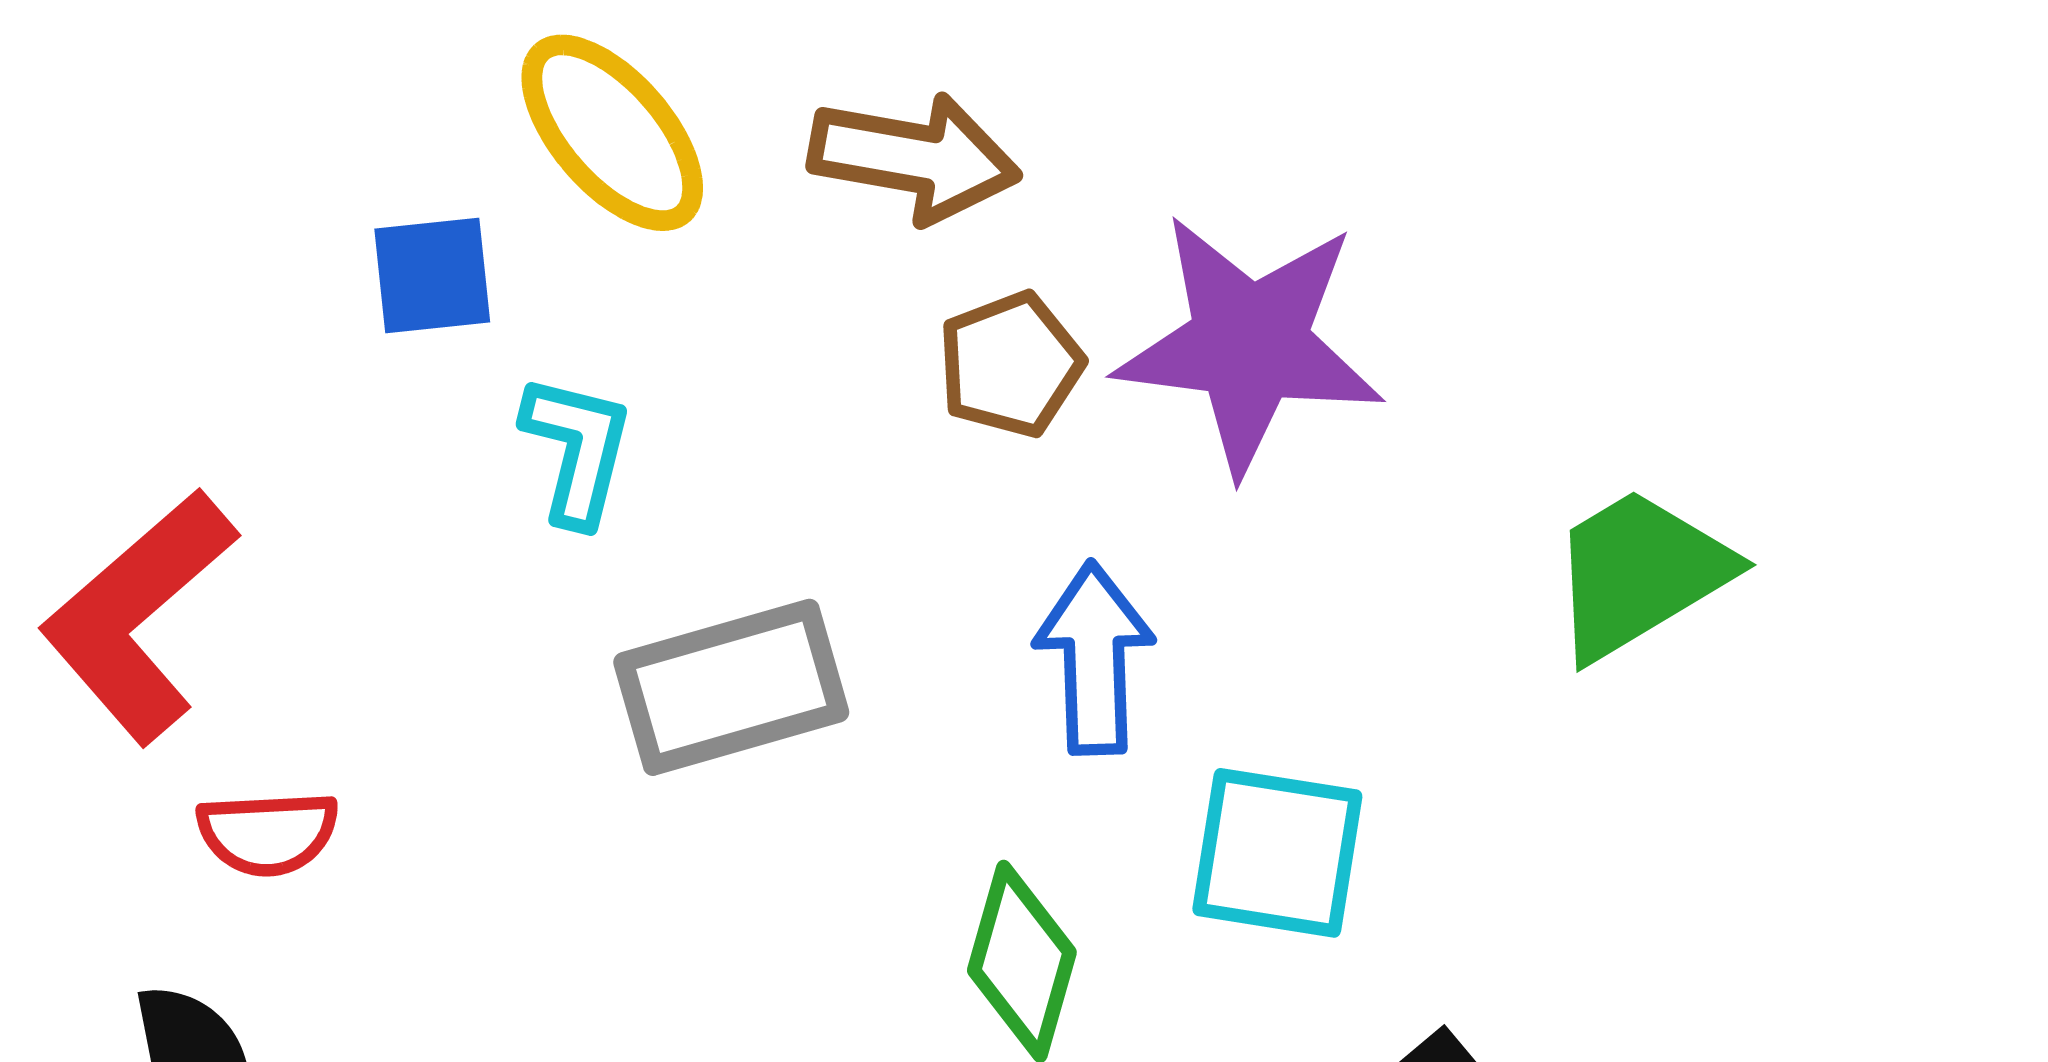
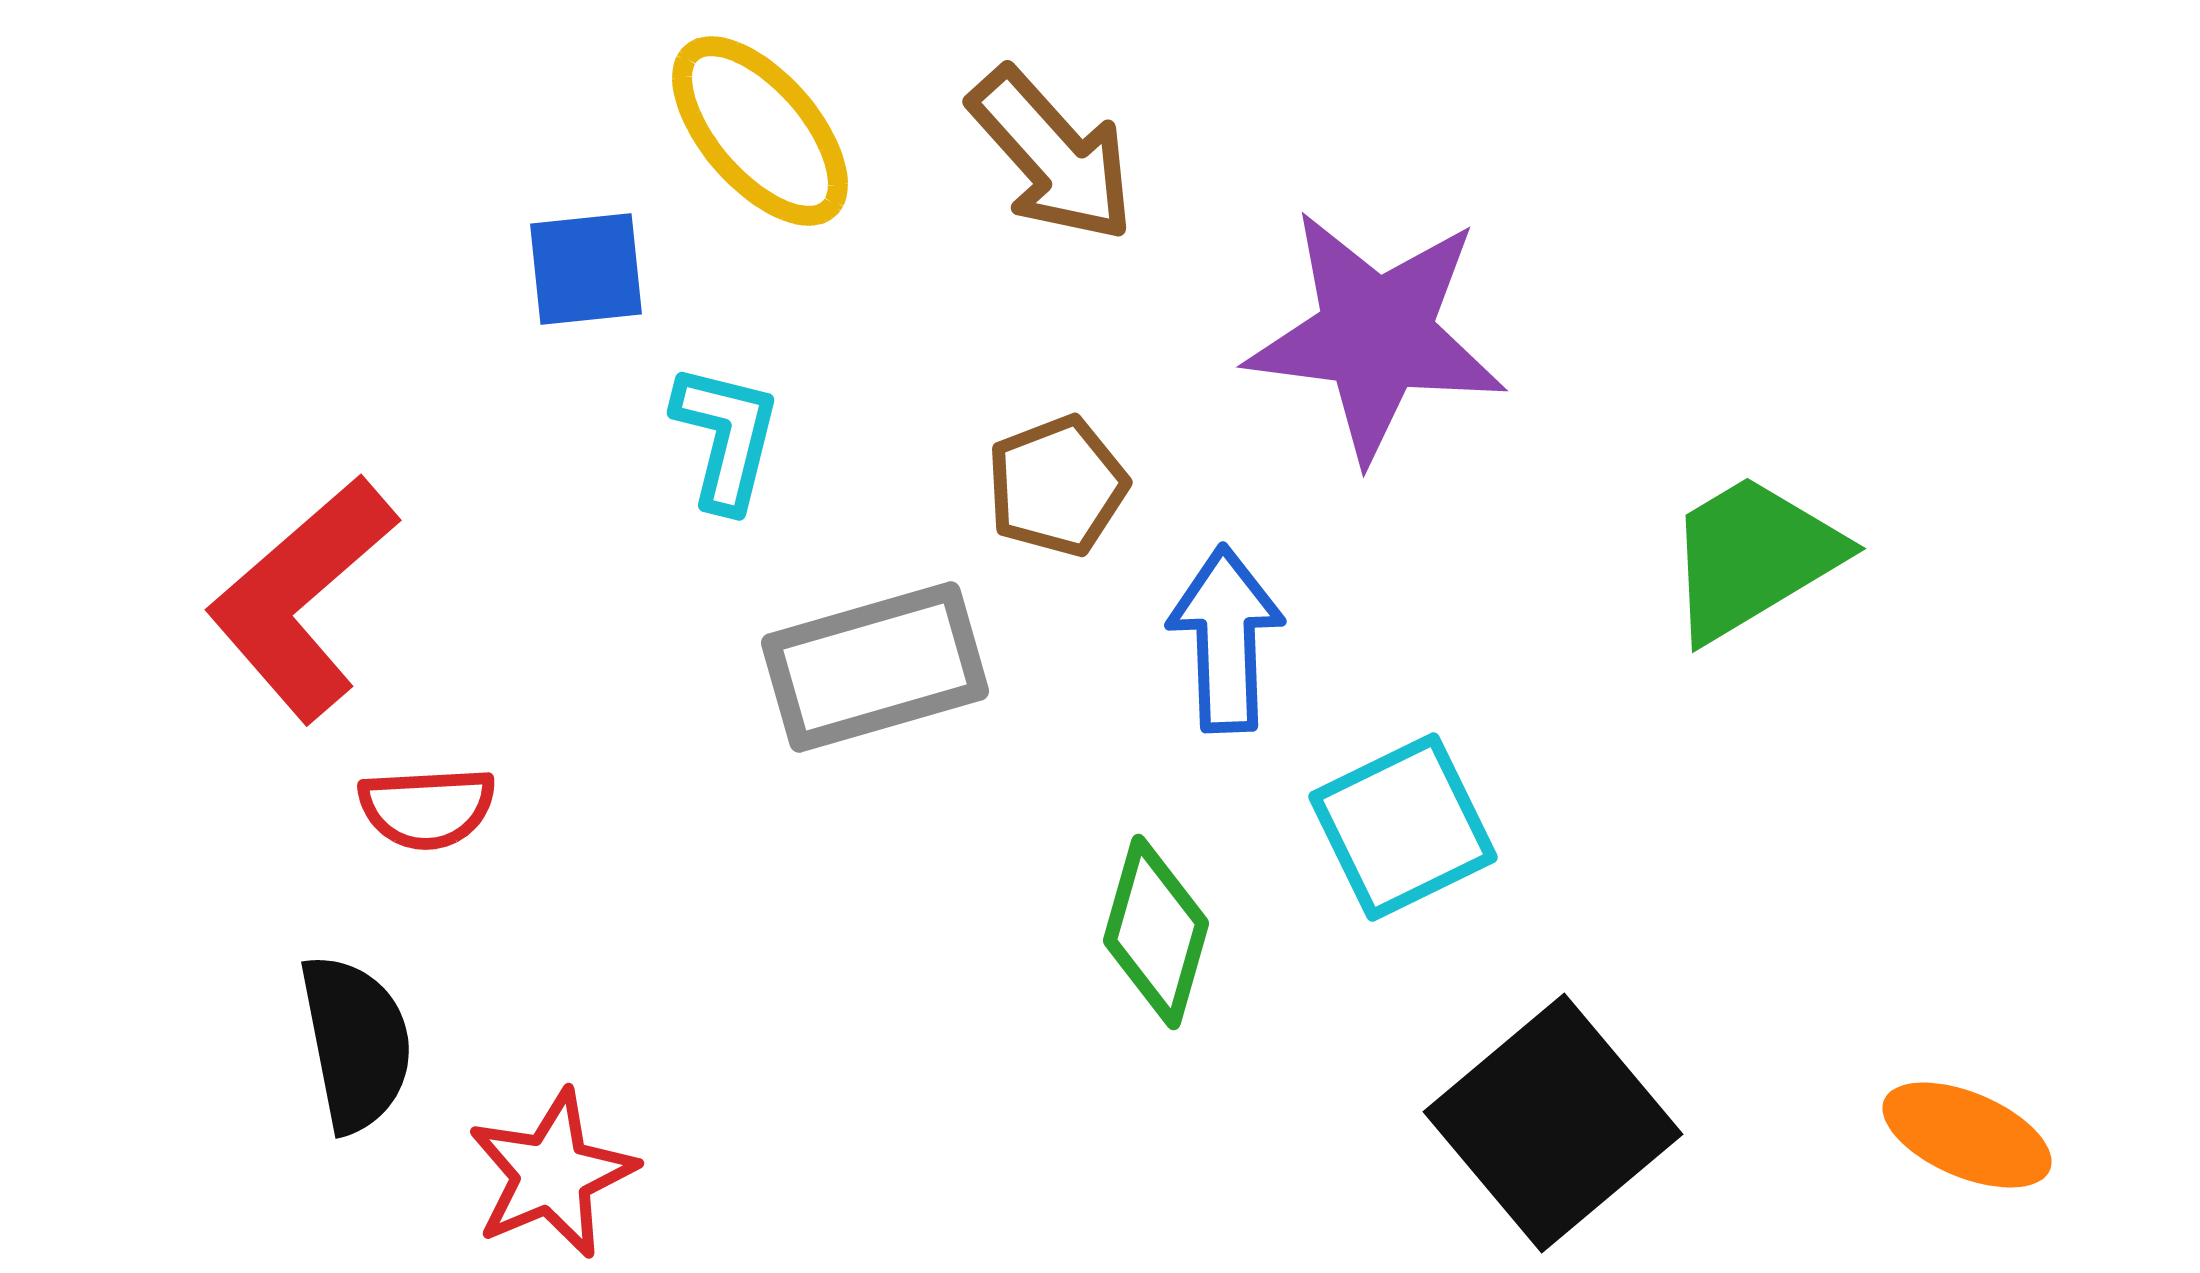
brown arrow: (914, 158) -> (1052, 155), turned 38
brown pentagon: (1011, 365) -> (1057, 486), moved
cyan square: (1277, 853) -> (1403, 827), turned -35

